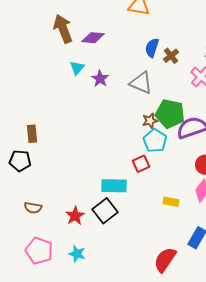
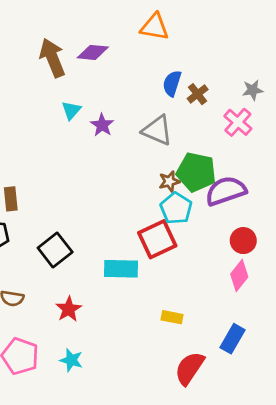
purple diamond: (93, 38) -> (93, 52), moved
red square: (141, 164) -> (157, 239), size x1.6
yellow rectangle: (171, 202) -> (172, 317), moved
black square: (105, 211) -> (55, 250), moved

